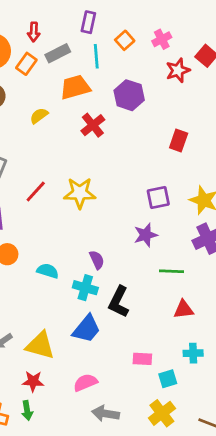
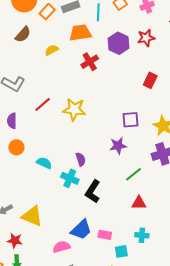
red star: (178, 70) -> (146, 38), moved
green line: (171, 271) -> (133, 174), turned -48
blue trapezoid: (87, 329) -> (81, 230), moved
red star: (33, 381) -> (15, 241), moved

